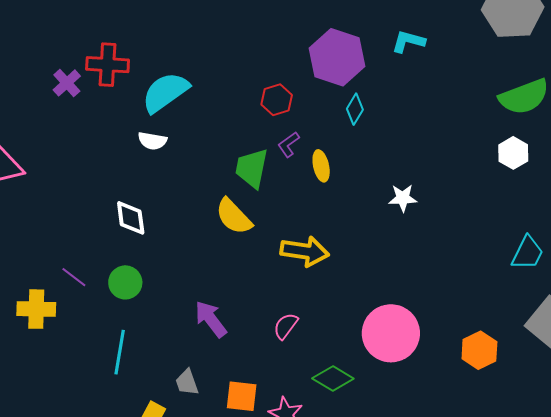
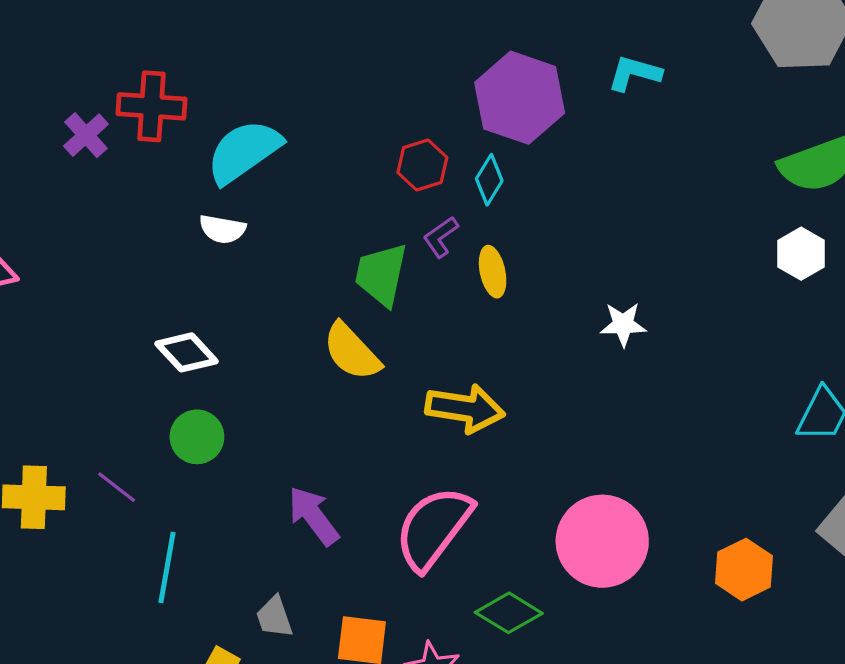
cyan diamond: (355, 109) -> (489, 180), moved
white diamond: (131, 218) -> (187, 352), turned -36
purple line: (74, 277) -> (117, 487), moved
green circle: (125, 282) -> (197, 437), moved
pink semicircle: (286, 326) -> (433, 528), size x2.0

